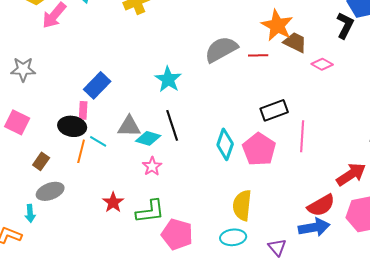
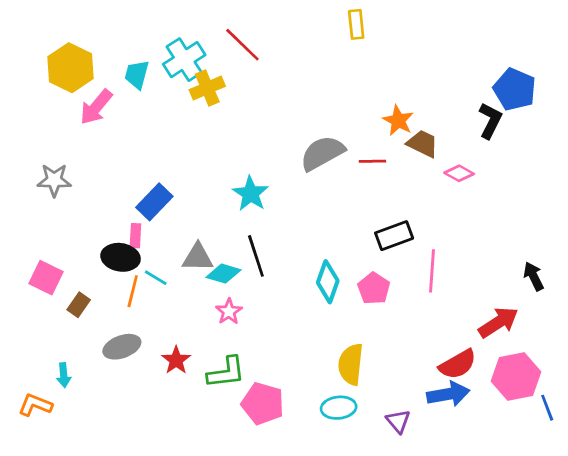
orange star: (277, 25) -> (398, 121), size x0.7
pink square: (17, 122) -> (46, 278), moved
pink pentagon: (259, 149) -> (374, 288), size x0.7
gray ellipse: (50, 191) -> (122, 347), moved

